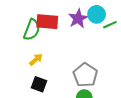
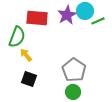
green semicircle: (32, 30) -> (17, 37), moved
yellow arrow: (36, 60) -> (26, 55), turned -88

